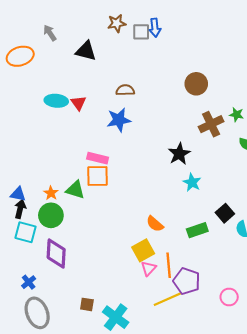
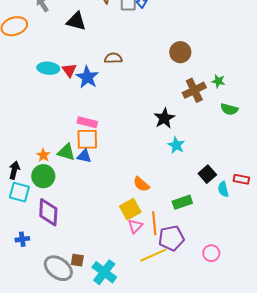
blue star: (119, 120) -> (87, 77), moved, turned -30
blue triangle: (18, 194) -> (84, 156), moved
green rectangle: (197, 230) -> (182, 202), moved
purple pentagon: (187, 281) -> (171, 238), turned -30
blue cross: (29, 282) -> (22, 239), turned 32
gray ellipse: (37, 313) -> (58, 268), moved, turned -32

